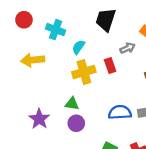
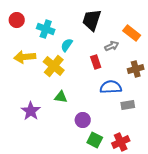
yellow cross: (84, 72) -> (54, 66), moved, turned -35
blue semicircle: (120, 112) -> (111, 87), moved
purple circle: (76, 123) -> (83, 120), moved

